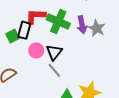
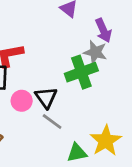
green cross: (58, 21) -> (81, 72), moved, turned -30
purple arrow: (82, 25) -> (103, 30), moved

